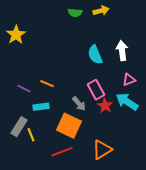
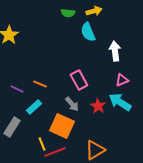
cyan semicircle: (95, 55) -> (88, 32), moved
pink rectangle: (96, 90) -> (79, 80), moved
cyan rectangle: (41, 107) -> (34, 107), turned -35
yellow line: (31, 135) -> (42, 144), moved

